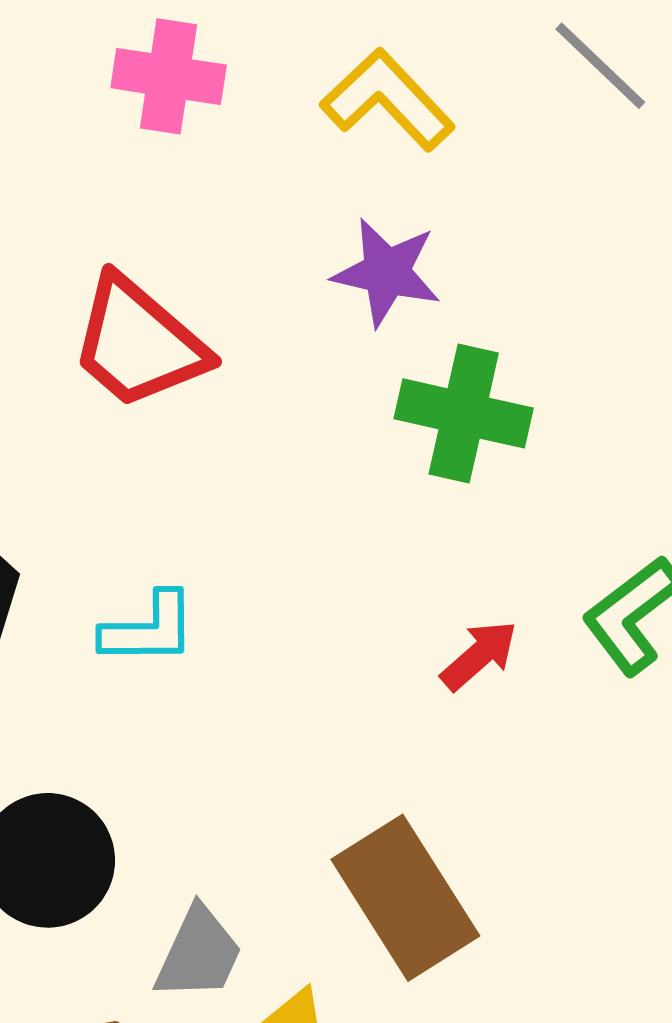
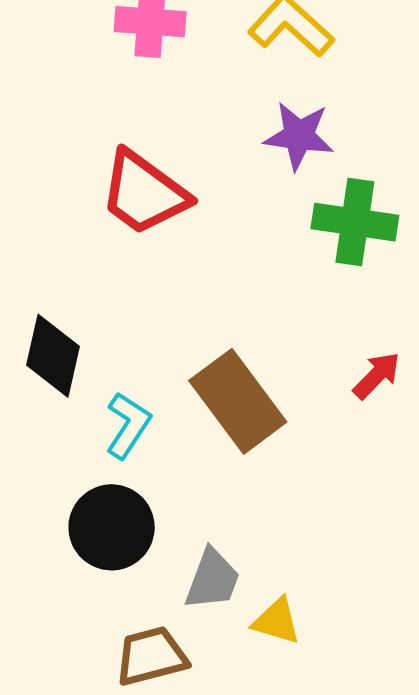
cyan L-shape: (149, 629) -> (128, 425), moved, turned -52
brown rectangle: (405, 898) -> (238, 401), moved

